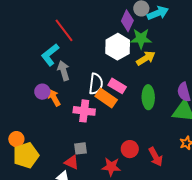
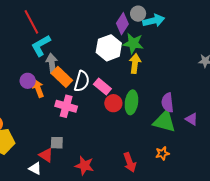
red line: (64, 30) -> (31, 22), moved
yellow arrow: (146, 58) -> (135, 63), turned -60
orange rectangle: (106, 98) -> (62, 77), moved
red circle: (130, 149) -> (113, 103), moved

